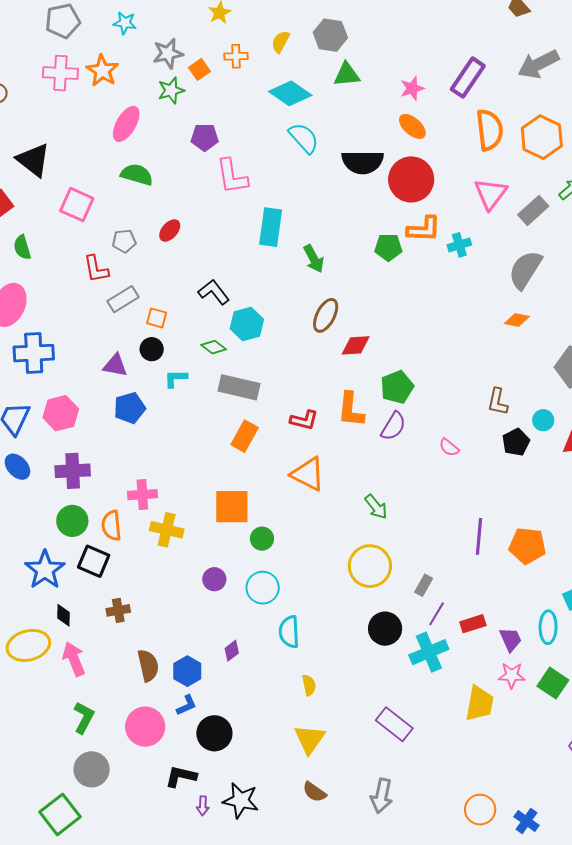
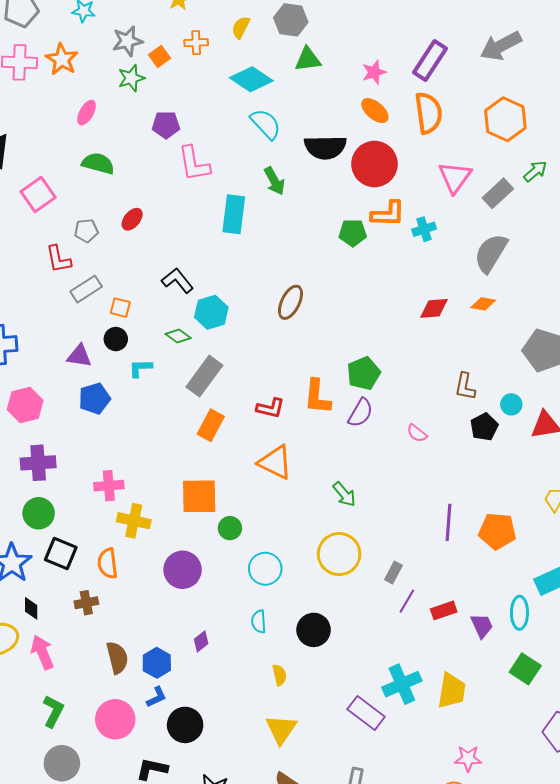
pink ellipse: (126, 124) -> (87, 113), size x0.7
orange semicircle: (490, 130) -> (428, 113), moved
pink square: (77, 205) -> (38, 195), turned 32
green arrow: (314, 259) -> (274, 181), moved
red diamond: (356, 345) -> (434, 308), moved
gray rectangle: (239, 387) -> (204, 376), turned -66
orange semicircle: (111, 526) -> (108, 563), moved
purple circle: (214, 579) -> (183, 570), size x1.6
cyan circle: (263, 588) -> (265, 569), moved
black circle: (385, 629) -> (314, 630), moved
cyan semicircle: (289, 632) -> (259, 621), size x0.7
cyan cross: (429, 652) -> (402, 684), moved
pink star: (512, 675) -> (468, 758), moved

